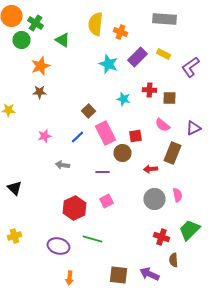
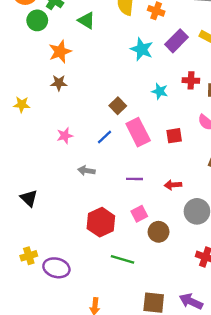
brown circle: (122, 153) -> (159, 232), moved
red arrow: (150, 169) -> (173, 185), moved
purple ellipse: (58, 246) -> (56, 268), moved

